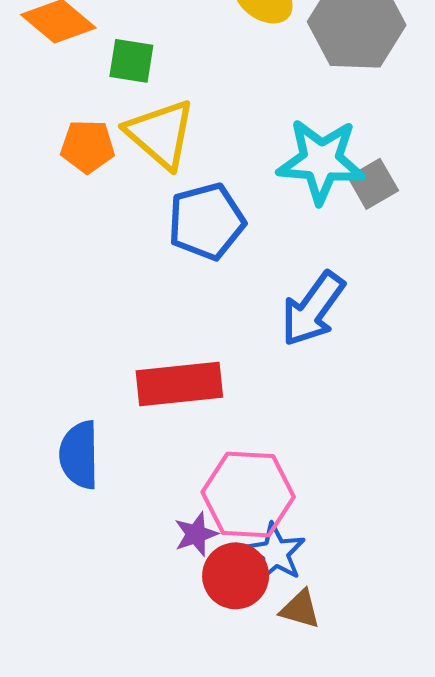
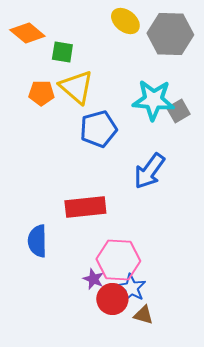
purple star: (196, 534) -> (93, 279), turned -30

